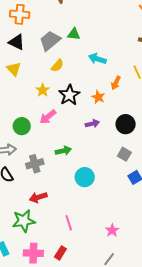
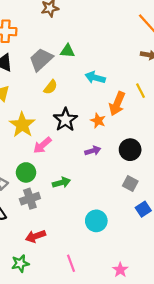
orange arrow: (116, 83) -> (117, 104), size x1.5
yellow star: (43, 90) -> (22, 125), moved, size x1.6
green circle: (22, 126) -> (26, 172), moved
cyan circle: (85, 177) -> (96, 221), moved
green star: (24, 221) -> (20, 263), size x0.7

